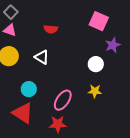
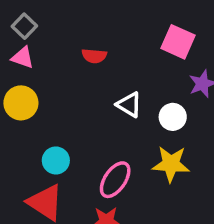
white triangle: (42, 57) -> (129, 105), moved
yellow star: (95, 91) -> (171, 164), size x1.5

